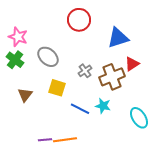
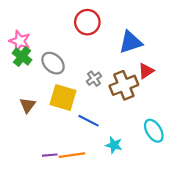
green cross: (15, 60) -> (22, 56), moved
yellow square: (57, 88) -> (63, 97), size x1.4
cyan star: (103, 106) -> (114, 145), moved

